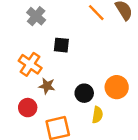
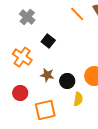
black square: (61, 45) -> (48, 41), turned 32
brown star: (47, 86) -> (47, 75), moved

